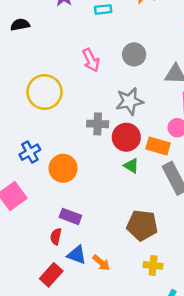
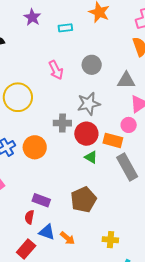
orange circle: (63, 168) -> (35, 147), moved
brown pentagon: (142, 225) -> (84, 200), moved, turned -30

